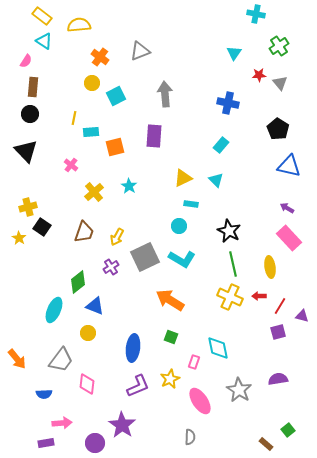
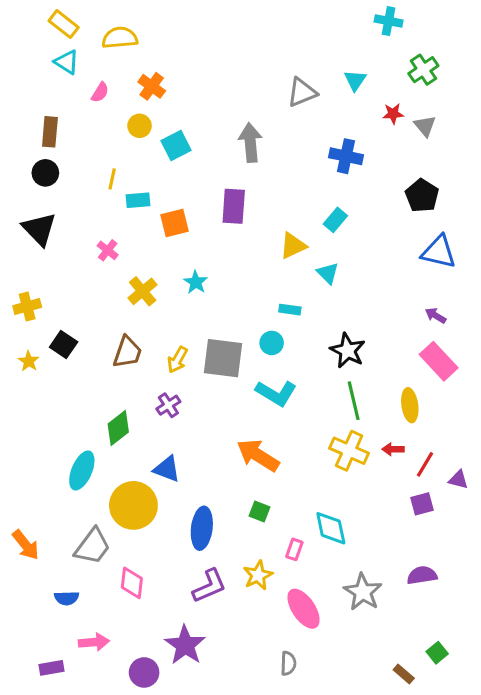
gray triangle: (140, 51) -> (302, 92), moved
pink semicircle: (26, 61) -> (100, 92), moved
yellow triangle: (183, 178) -> (293, 246), moved
yellow cross: (28, 207) -> (27, 307), moved
gray square: (145, 257) -> (223, 358), moved, turned 32
blue triangle: (95, 306) -> (167, 469), moved
yellow circle: (88, 333) -> (133, 505), size x2.0
purple rectangle: (46, 443) -> (51, 668), moved

